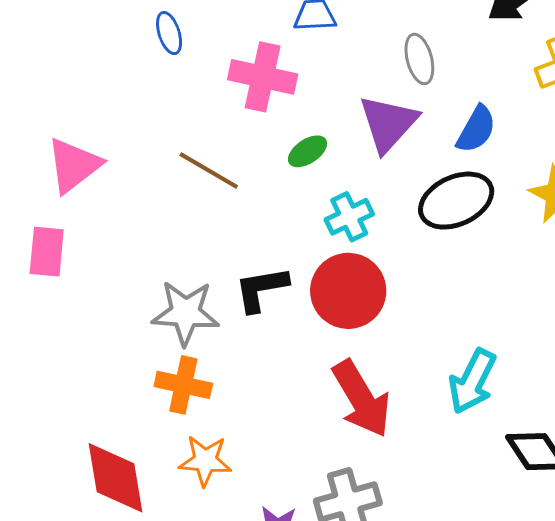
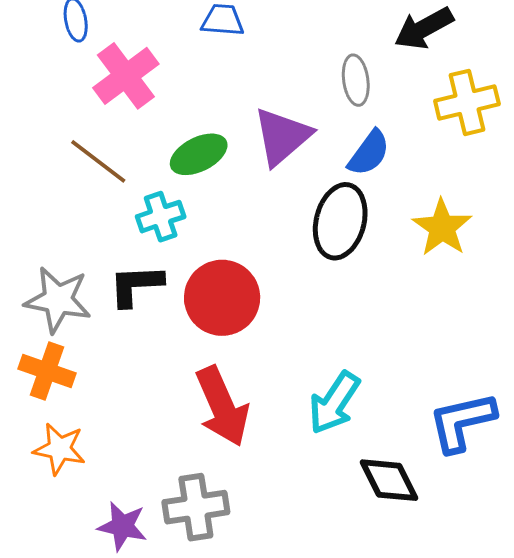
gray ellipse: (419, 59) -> (356, 80), moved
pink cross: (263, 77) -> (126, 76), moved, turned 34
green ellipse: (308, 151) -> (199, 154), size x1.4
black ellipse: (456, 201) -> (340, 221), turned -58
cyan cross: (349, 217) -> (161, 217), moved

